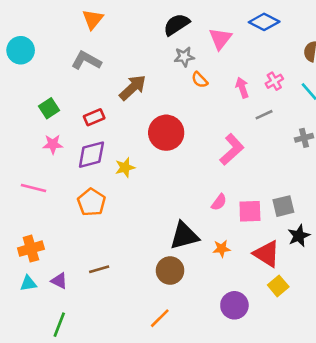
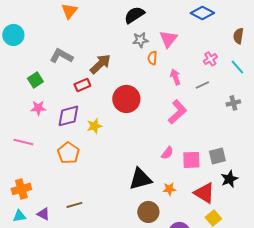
pink triangle: (220, 39) -> (168, 39), moved
gray L-shape: (86, 61) -> (61, 56), moved
orange semicircle: (200, 80) -> (152, 58), turned 48
pink arrow: (242, 88) -> (175, 77), moved
red rectangle: (94, 117) -> (82, 85), moved
brown circle: (170, 271) -> (148, 212), moved

